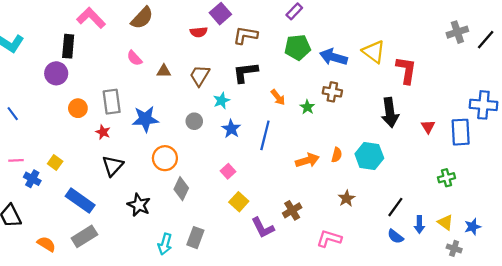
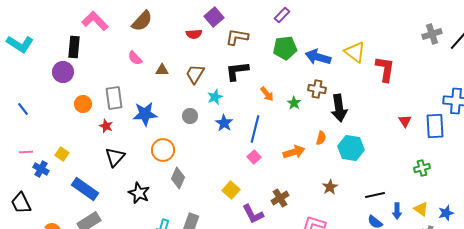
black arrow: (390, 113) -> (339, 108), moved
orange semicircle: (337, 155) -> (321, 138), moved
pink square: (228, 171) -> (254, 157), moved
black line: (395, 207) -> (375, 195), turned 42

